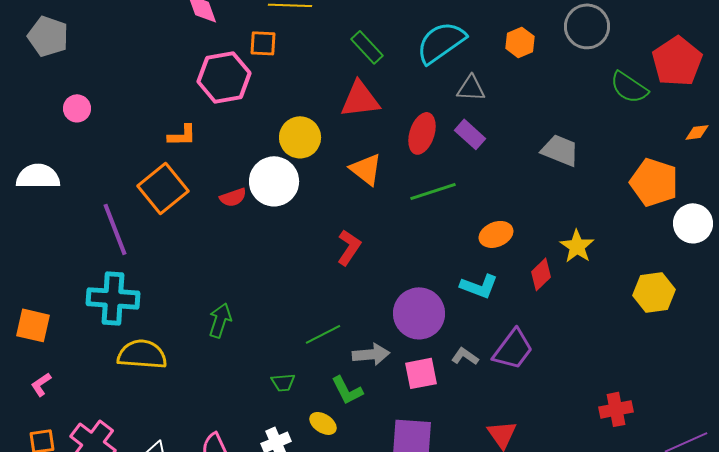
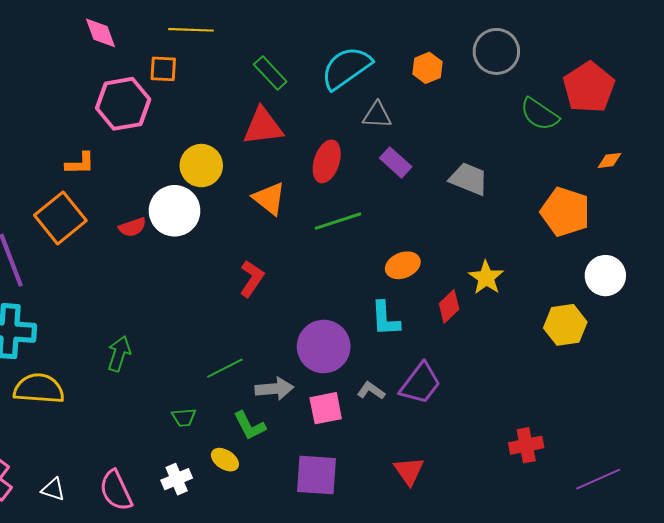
purple rectangle: (470, 134) -> (396, 162), moved
white circle: (693, 223) -> (605, 276), moved
cyan L-shape: (479, 286) -> (385, 319), turned 66

